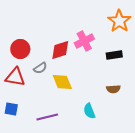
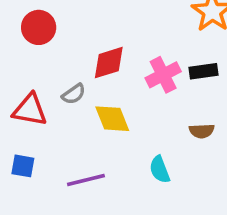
pink cross: (84, 41) -> (163, 75), moved
red circle: (20, 49) -> (39, 27), moved

